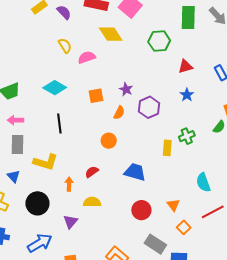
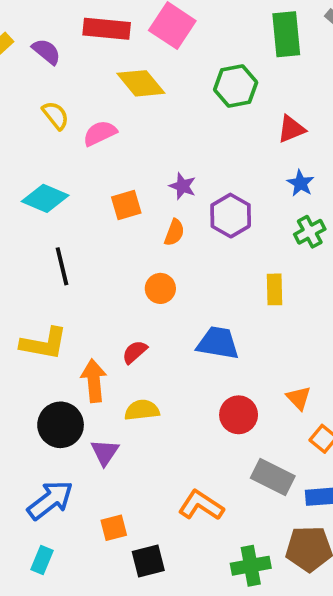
green cross: (187, 136) -> (310, 232), moved
orange arrow: (69, 184) -> (94, 381), size x1.5
black circle: (37, 203) -> (61, 425), moved

